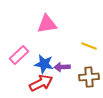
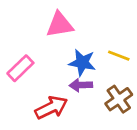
blue star: (44, 64) -> (82, 63), moved
brown cross: (89, 77) -> (119, 99), turned -30

